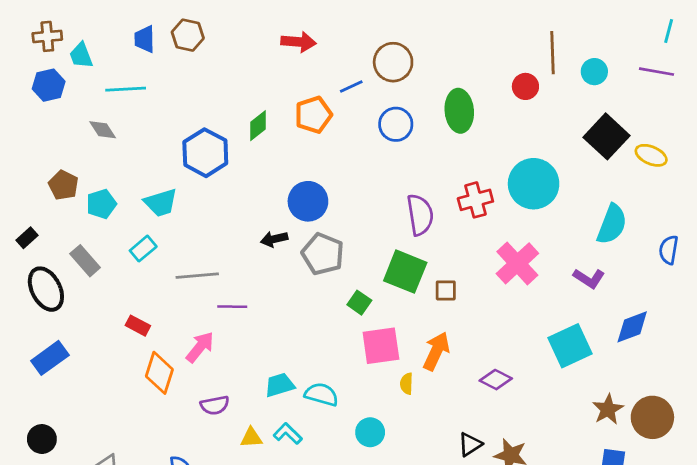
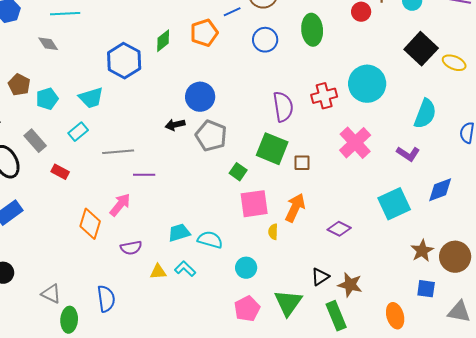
red rectangle: (138, 326) -> (60, 172), moved

